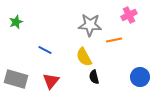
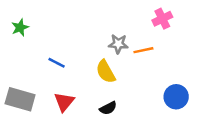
gray star: (90, 25) -> (118, 44), moved, size x0.7
black semicircle: (94, 77) -> (108, 108), moved, turned -104

